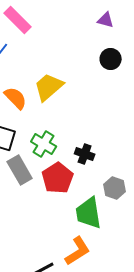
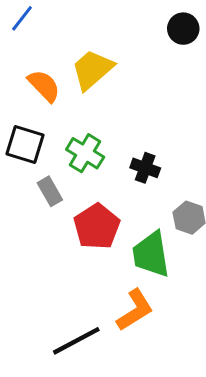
gray rectangle: (20, 170) -> (50, 191), size x0.7
red pentagon: (58, 178) -> (97, 226), moved

